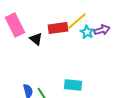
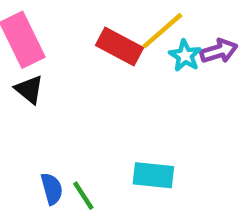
red rectangle: (58, 28) -> (120, 47), turned 36
black triangle: (36, 39) -> (29, 89), moved

